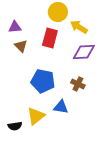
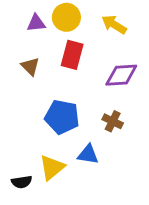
yellow circle: (58, 12) -> (66, 17), moved
purple triangle: (15, 27) -> (36, 23), moved
yellow arrow: (79, 27) -> (114, 25), moved

